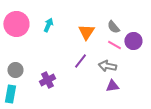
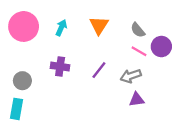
orange triangle: (86, 32) -> (99, 25), moved
gray arrow: (107, 66) -> (131, 76), turned -30
purple cross: (47, 80) -> (60, 67), moved, turned 35

